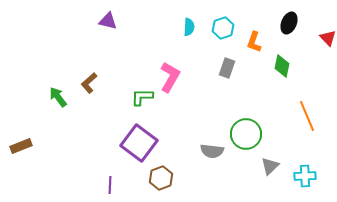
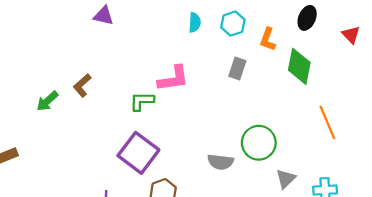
green diamond: (282, 66) -> (299, 66), size x1.4
pink L-shape: (170, 77) -> (173, 79), turned 52
green arrow: (58, 97) -> (47, 101), turned -95

